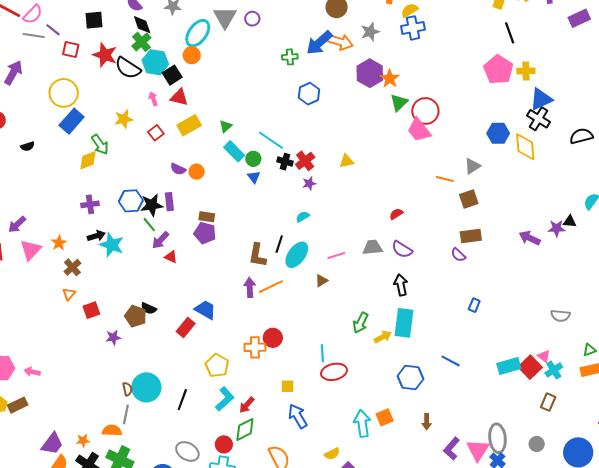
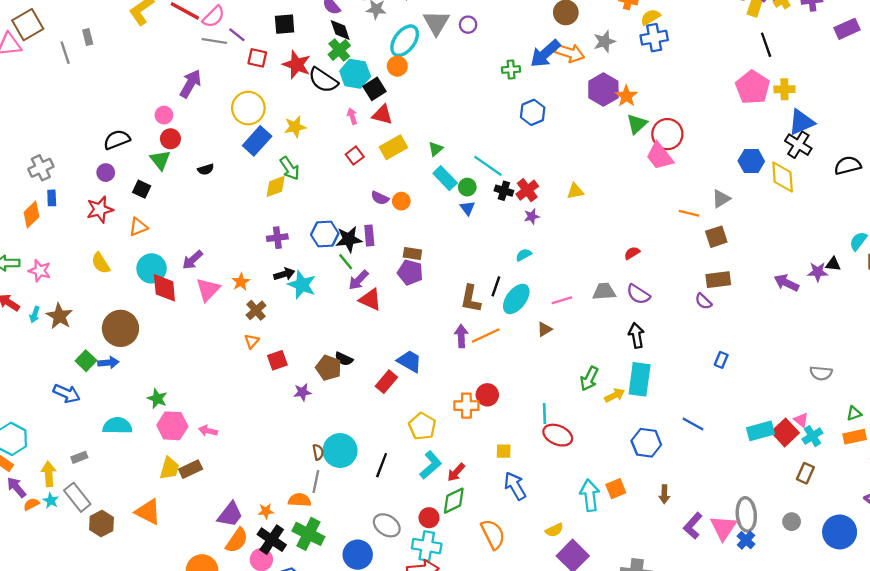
yellow star: (124, 119) -> (295, 127), moved
red triangle: (171, 257) -> (370, 300), size x1.5
red ellipse: (334, 372) -> (558, 435), turned 35

